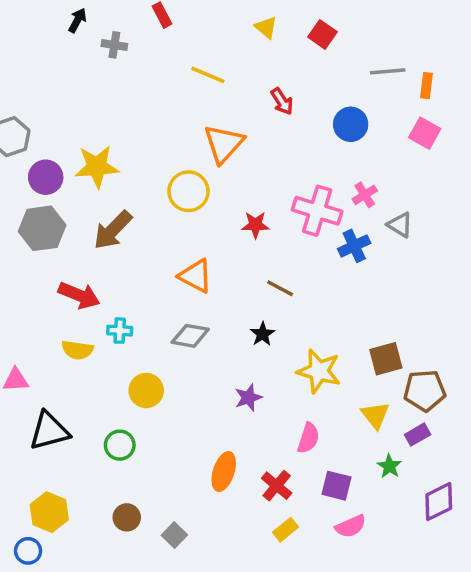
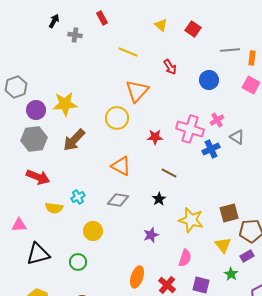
red arrow: (79, 295) -> (38, 177), moved
cyan cross: (120, 331) -> (78, 197), turned -32

